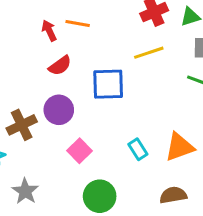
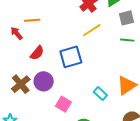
orange line: (78, 24) -> (32, 20), moved
red arrow: (49, 31) -> (17, 33), moved
brown cross: (22, 125) -> (21, 84), moved

